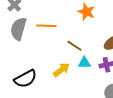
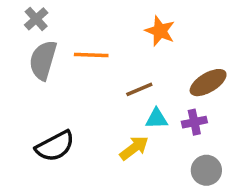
brown line: (74, 46) -> (139, 89), turned -56
yellow arrow: (61, 70) -> (134, 148), moved

